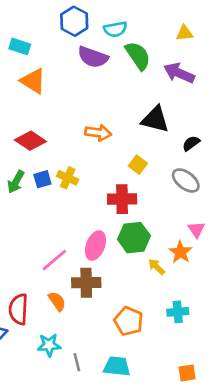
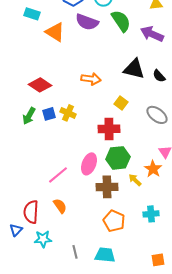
orange triangle: (33, 81) -> (55, 32), moved
black semicircle: (191, 143) -> (159, 76), moved, turned -96
brown cross: (86, 283) -> (107, 187), moved
cyan star: (49, 345) -> (43, 239), moved

